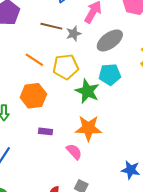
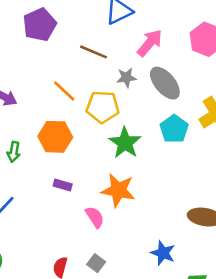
gray star: (74, 34) -> (126, 78), moved
gray ellipse: (110, 40) -> (165, 83), turned 76
cyan pentagon: (110, 74) -> (174, 129), moved, turned 30

